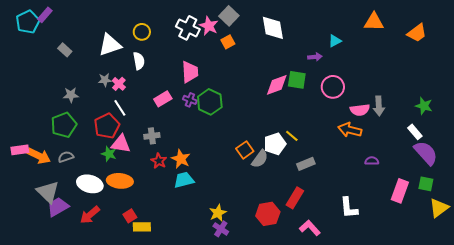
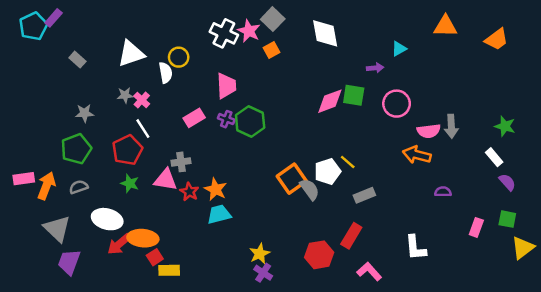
yellow circle: (142, 32) -> (179, 57), moved
pink triangle: (121, 144) -> (166, 180), moved
orange square: (245, 150) -> (292, 179), size x1.4
purple semicircle: (426, 153) -> (507, 182), size x0.6
orange arrow: (39, 156) -> (46, 186), turned -95
gray semicircle: (260, 159) -> (310, 189), turned -72
orange ellipse: (120, 181) -> (143, 238), moved
pink rectangle: (400, 191) -> (476, 227), size x0.7
purple trapezoid: (58, 207) -> (69, 262), moved, turned -40
red arrow: (90, 215) -> (119, 244), moved

